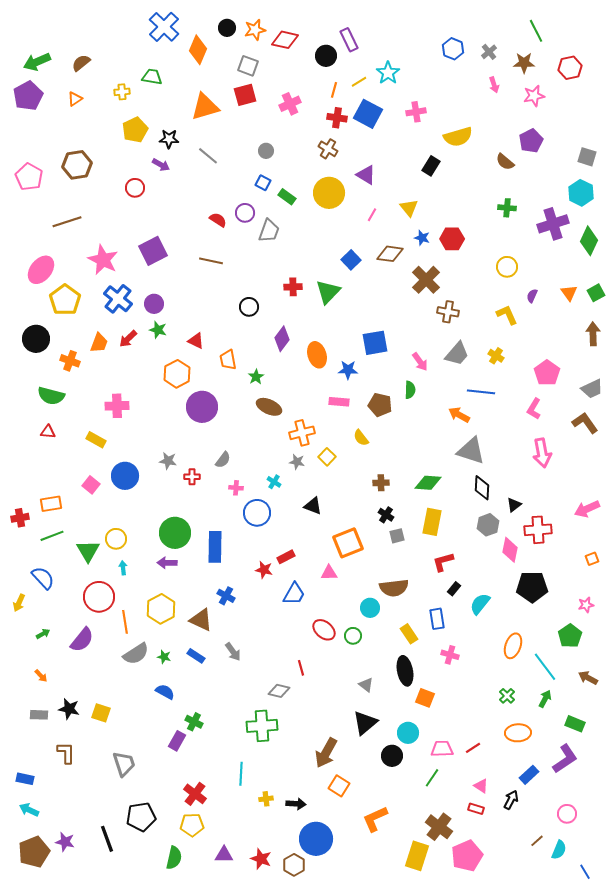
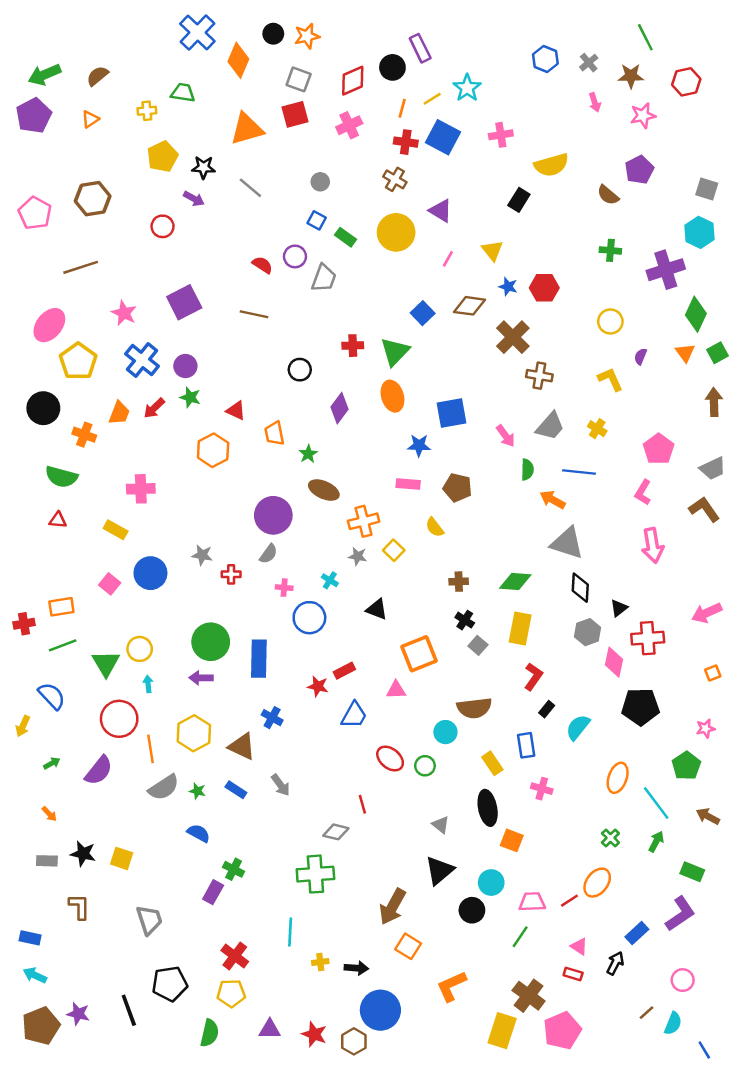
red diamond: (285, 40) -> (353, 81), moved, turned -36
green diamond: (589, 241) -> (696, 314), moved
pink star: (103, 260) -> (124, 313), size x0.7
orange ellipse: (317, 355) -> (392, 396), moved
green semicircle: (410, 390) -> (527, 470), moved
purple circle: (202, 407) -> (273, 515), moved
gray square: (397, 536) -> (478, 645), turned -35
red L-shape: (443, 562) -> (533, 677), turned 140
orange ellipse: (518, 733) -> (597, 883), moved, turned -50

